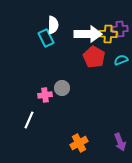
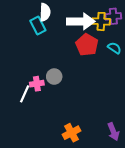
cyan semicircle: (121, 60) -> (114, 48), turned 56
white line: (29, 120) -> (25, 94), moved

